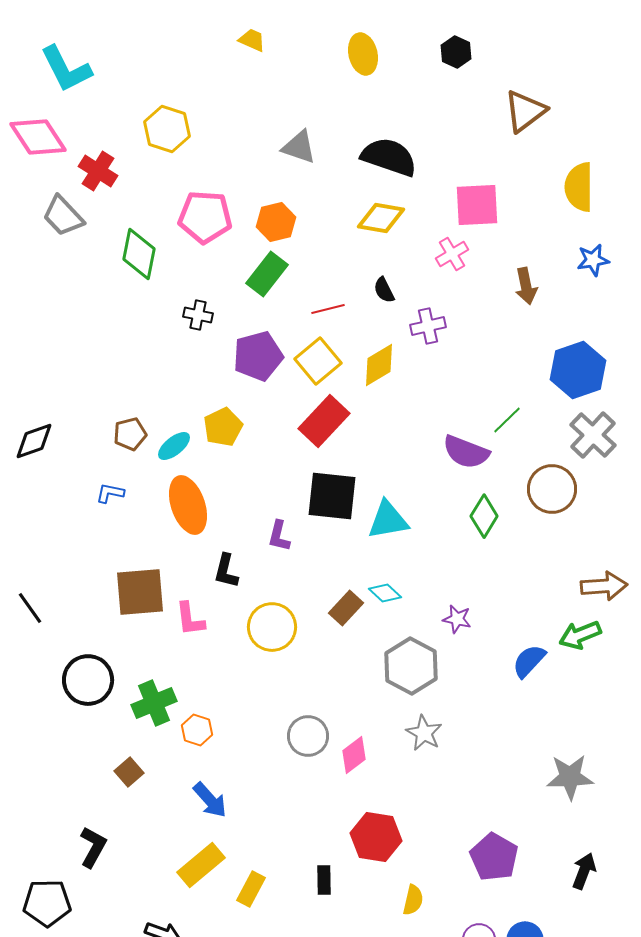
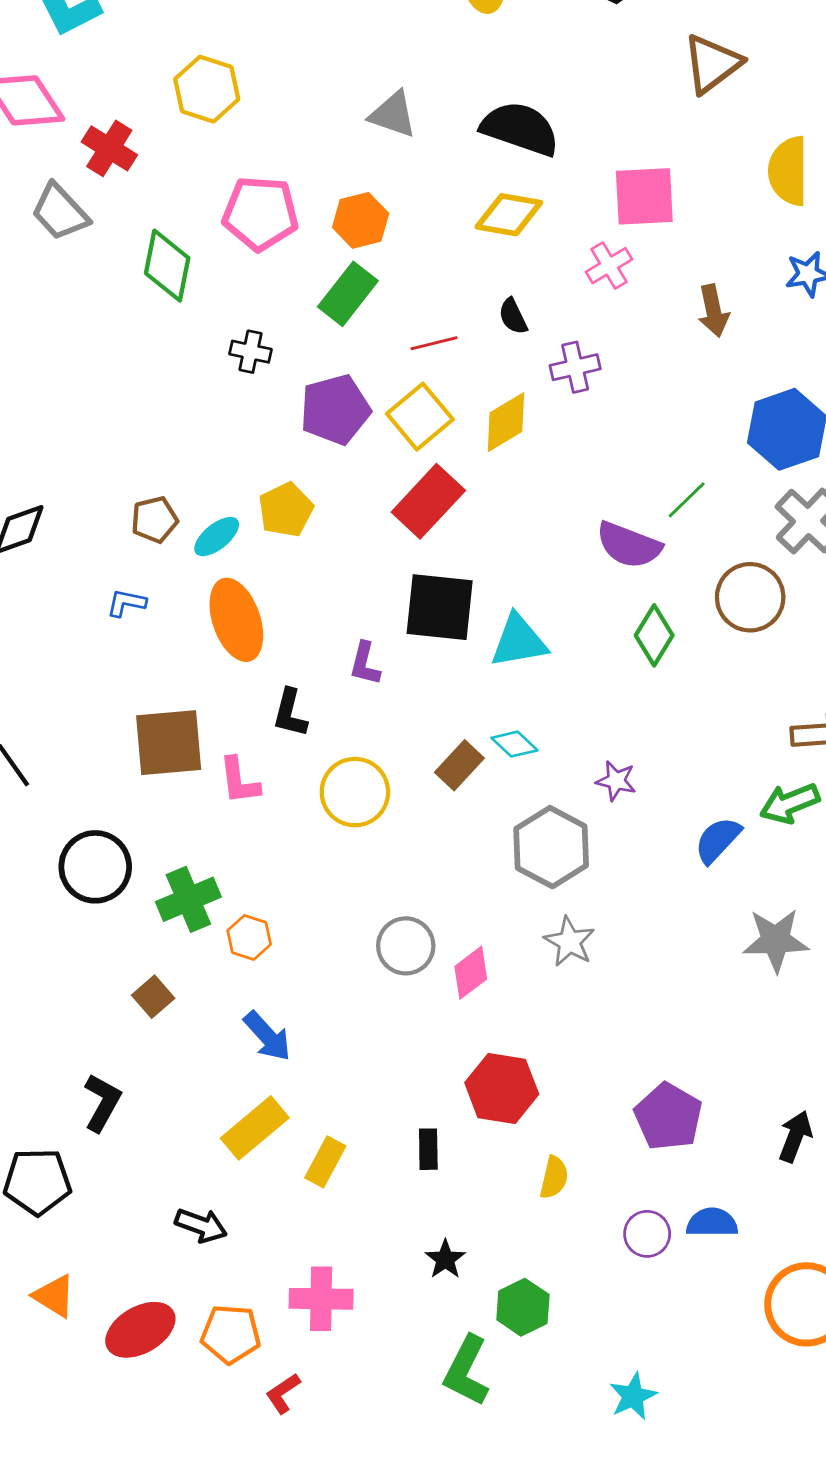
gray star: (570, 777) -> (776, 940), moved

